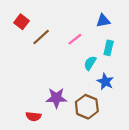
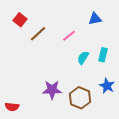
cyan rectangle: (109, 48) -> (103, 55), moved
blue star: (105, 82) -> (107, 86), moved
red semicircle: (33, 116) -> (12, 107), moved

